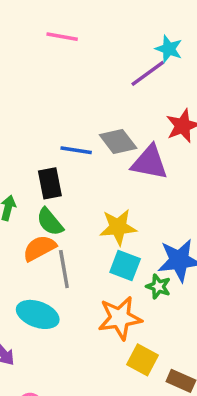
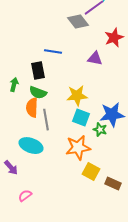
gray diamond: (118, 142) -> (78, 22), moved
purple triangle: (150, 162) -> (95, 59), size x0.7
green semicircle: (50, 222) -> (38, 93), turned -30
orange semicircle: (39, 248) -> (32, 108), turned -60

